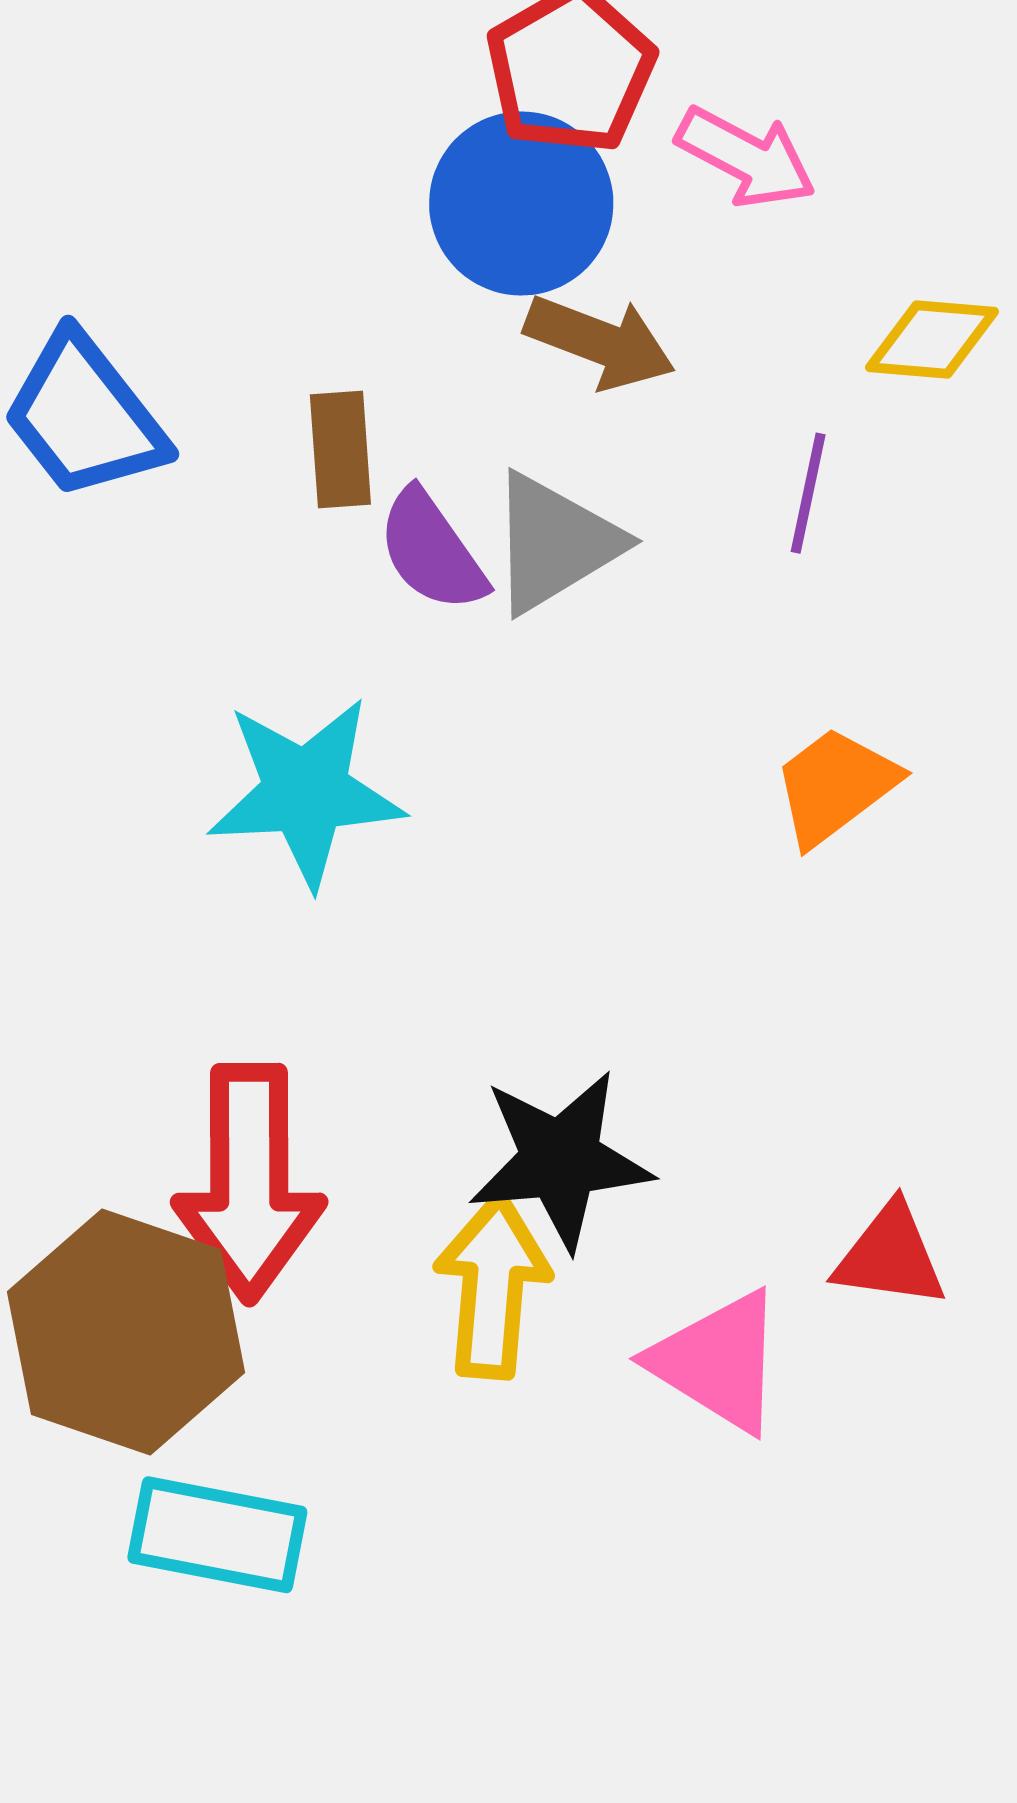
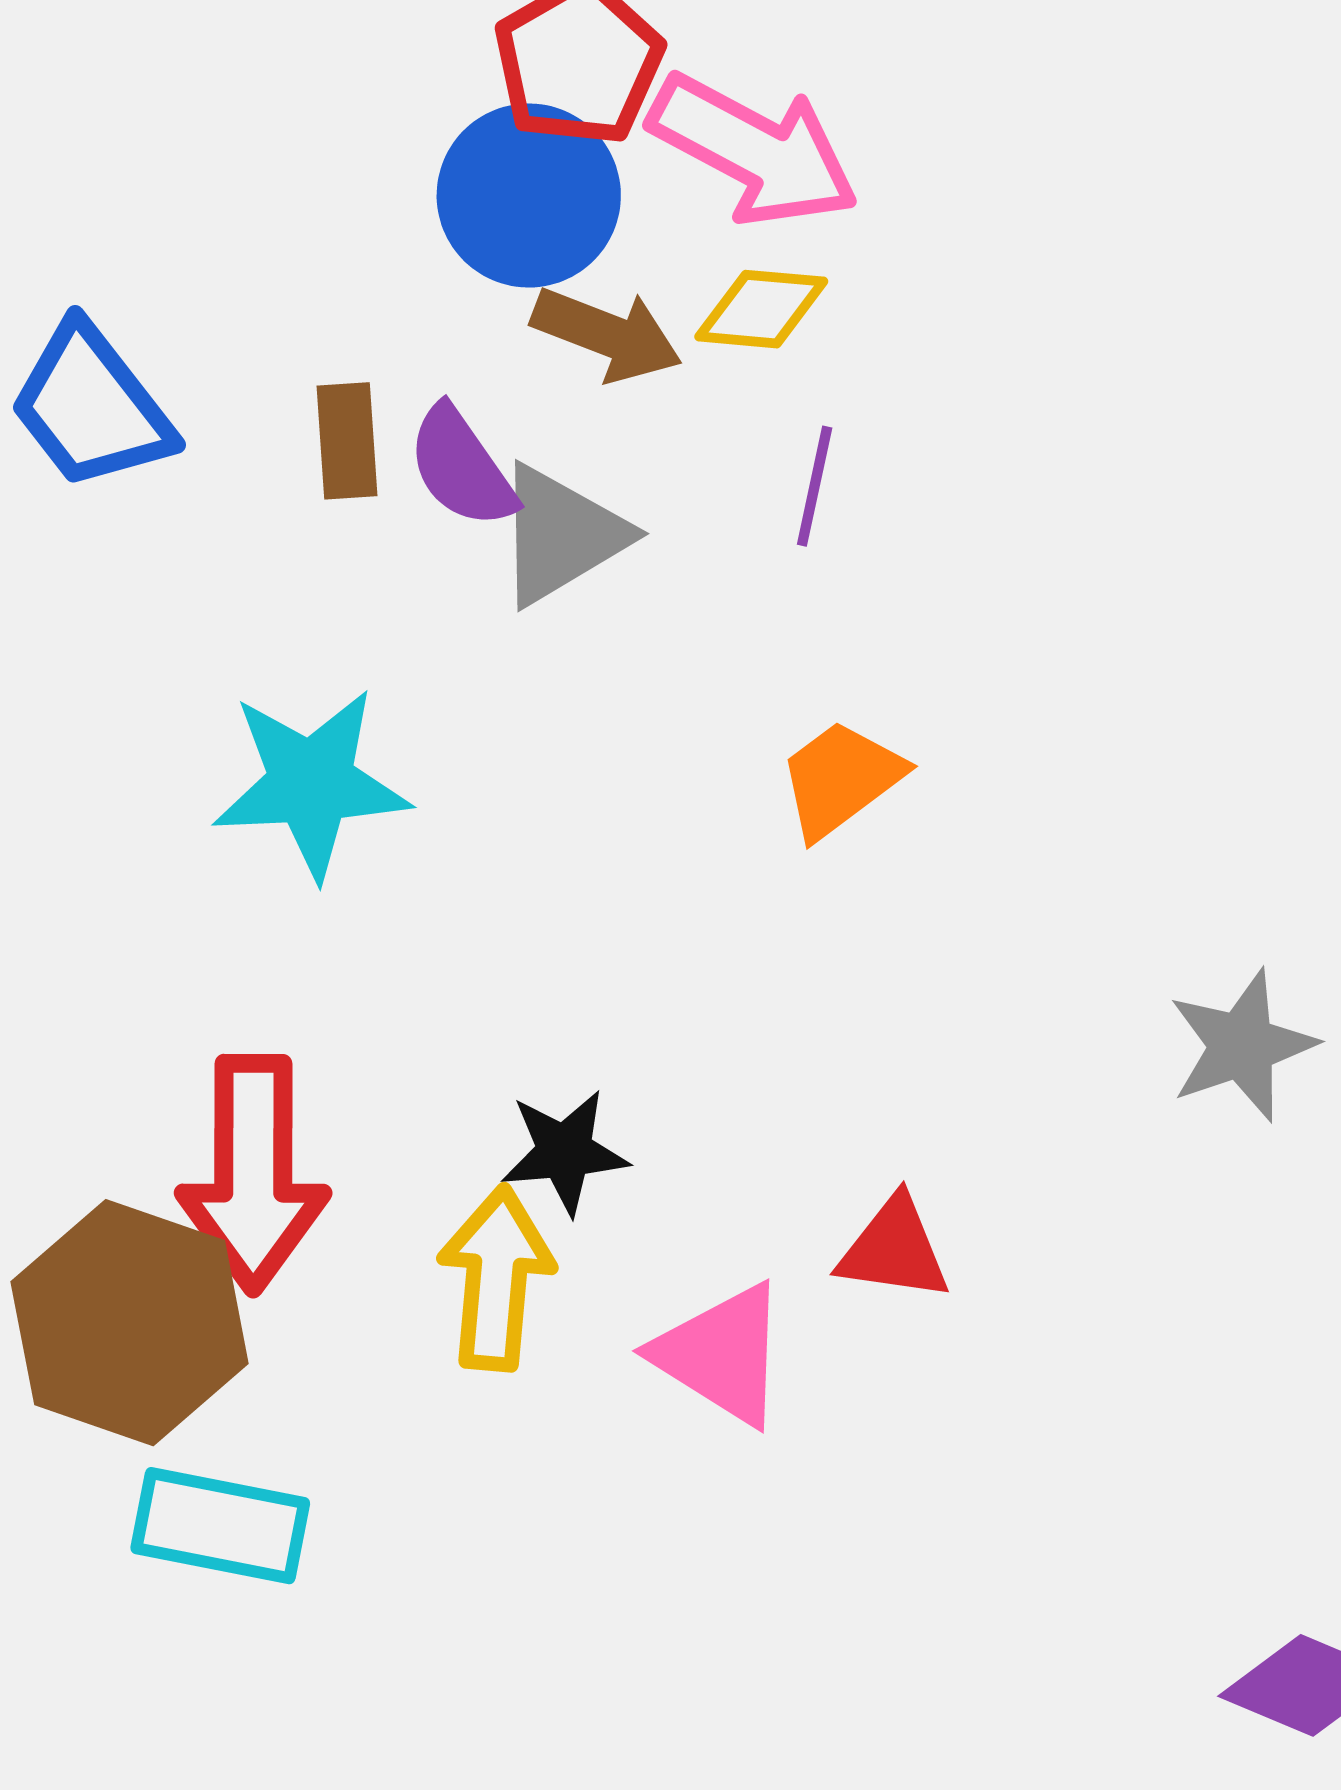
pink arrow: (746, 157) -> (754, 150), size x1.5
yellow diamond: (932, 340) -> (761, 309), moved
purple semicircle: (432, 551) -> (462, 467), moved
black star: (560, 1160) -> (565, 1152), size x0.7

